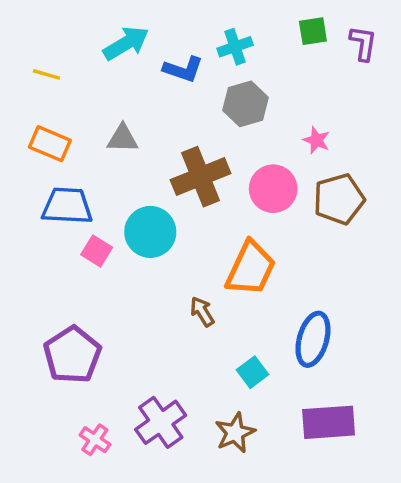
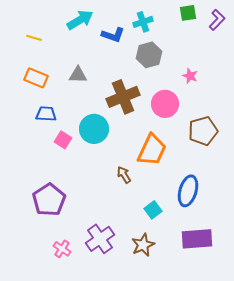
purple L-shape: (363, 43) -> (217, 20), turned 35
brown pentagon: (339, 199) -> (203, 131), moved
blue trapezoid: (67, 206) -> (46, 114), size x0.7

